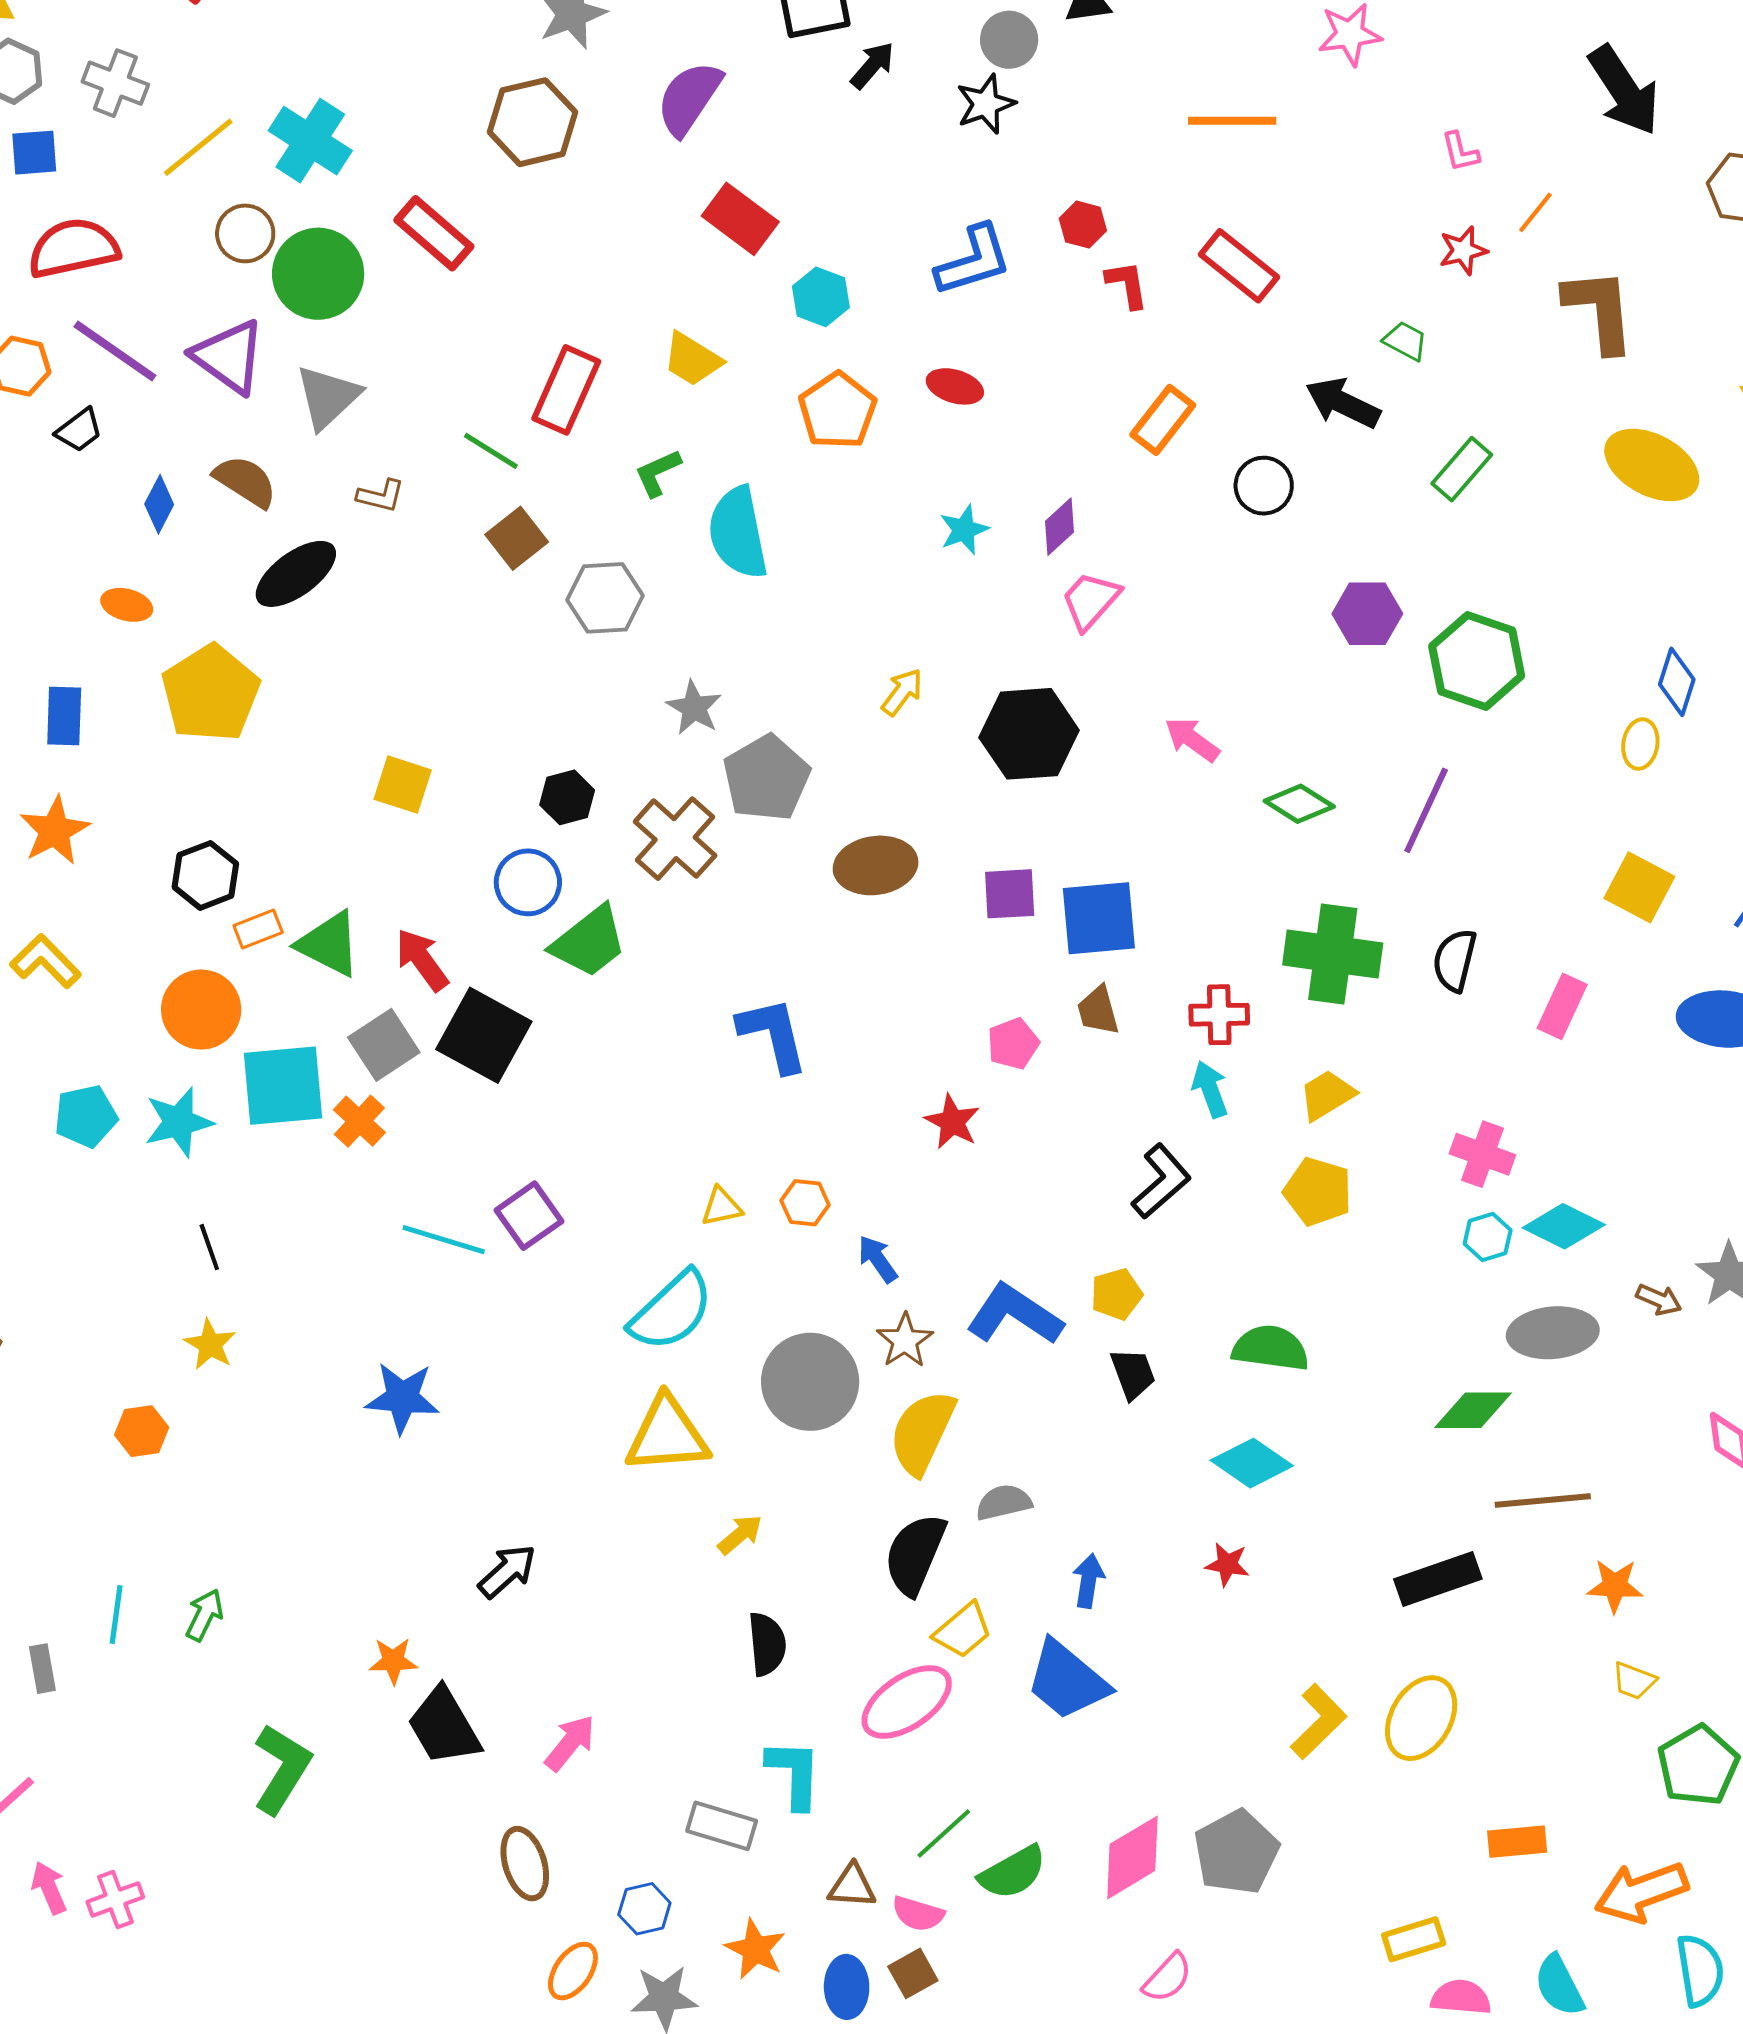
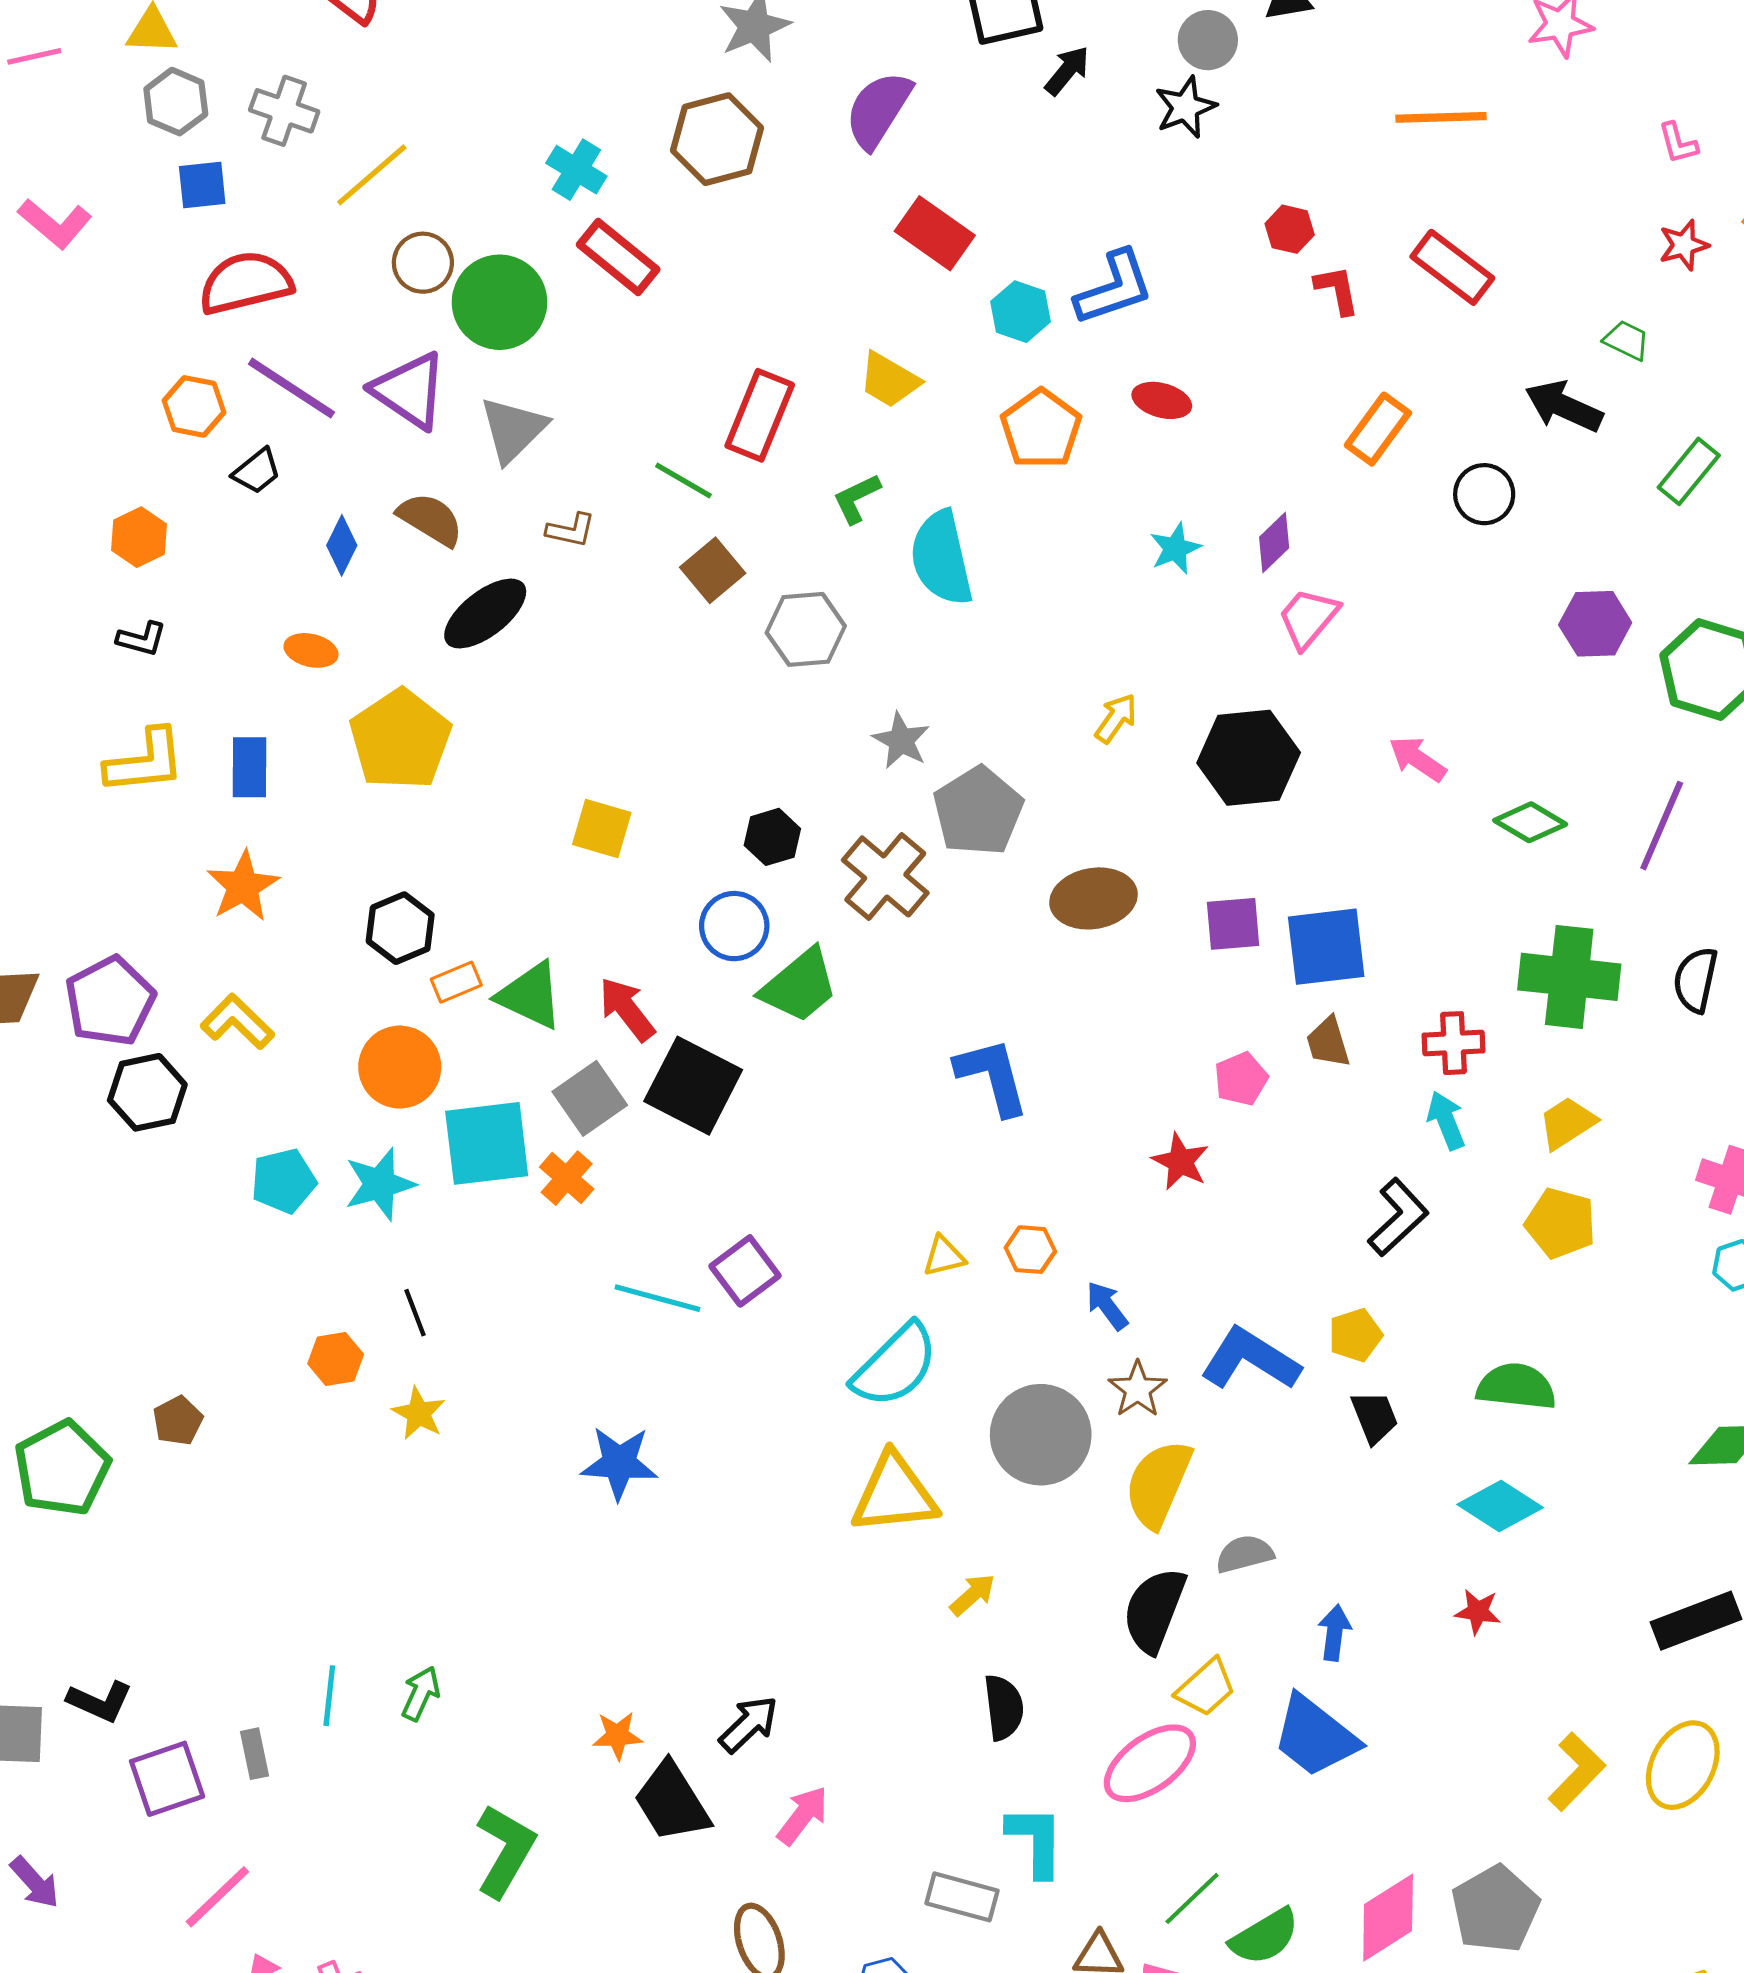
cyan cross: (310, 141) -> (576, 170), moved, size x0.7
blue L-shape: (973, 261) -> (1114, 288), moved
orange hexagon: (142, 1431) -> (336, 1359), moved
black arrow: (507, 1571) -> (749, 1724), moved

